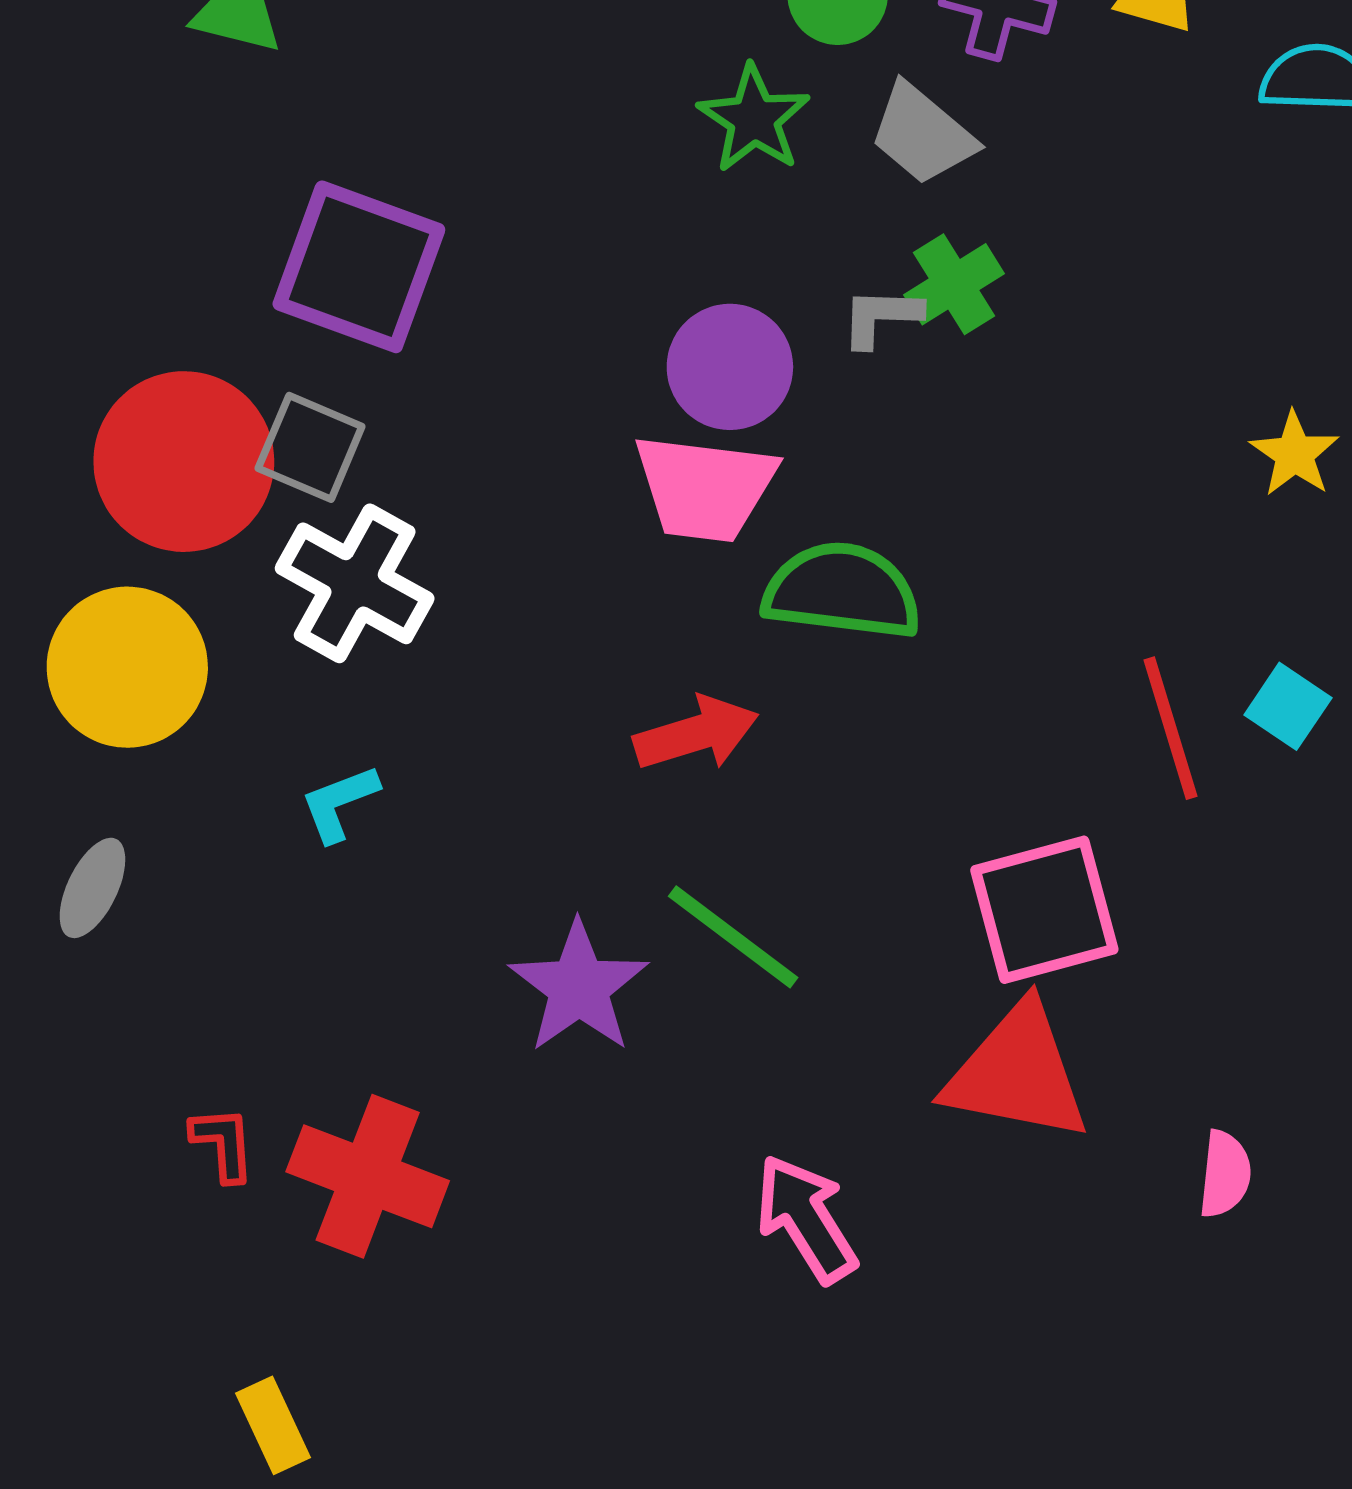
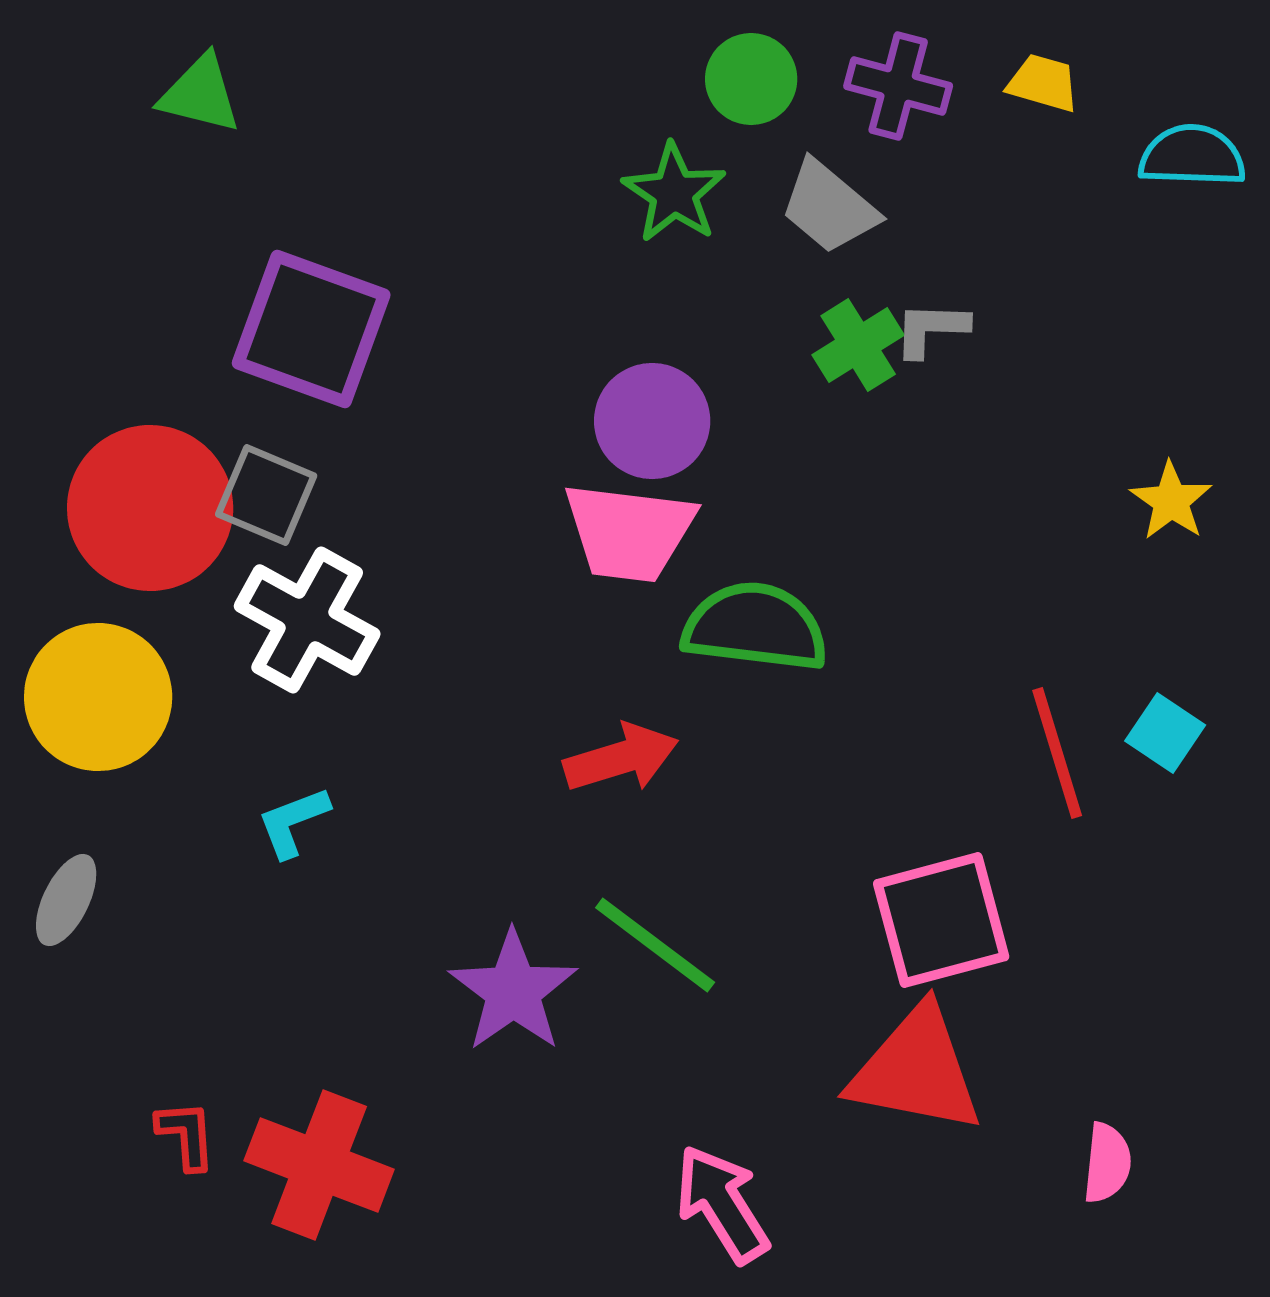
gray L-shape: (881, 317) -> (931, 329), moved

